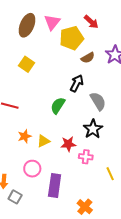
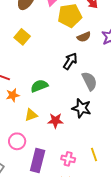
green semicircle: (58, 106) -> (39, 86), moved, turned 30
black star: (93, 129) -> (82, 108), turned -30
orange star: (25, 136) -> (13, 95), moved
pink cross: (86, 157) -> (68, 159), moved

